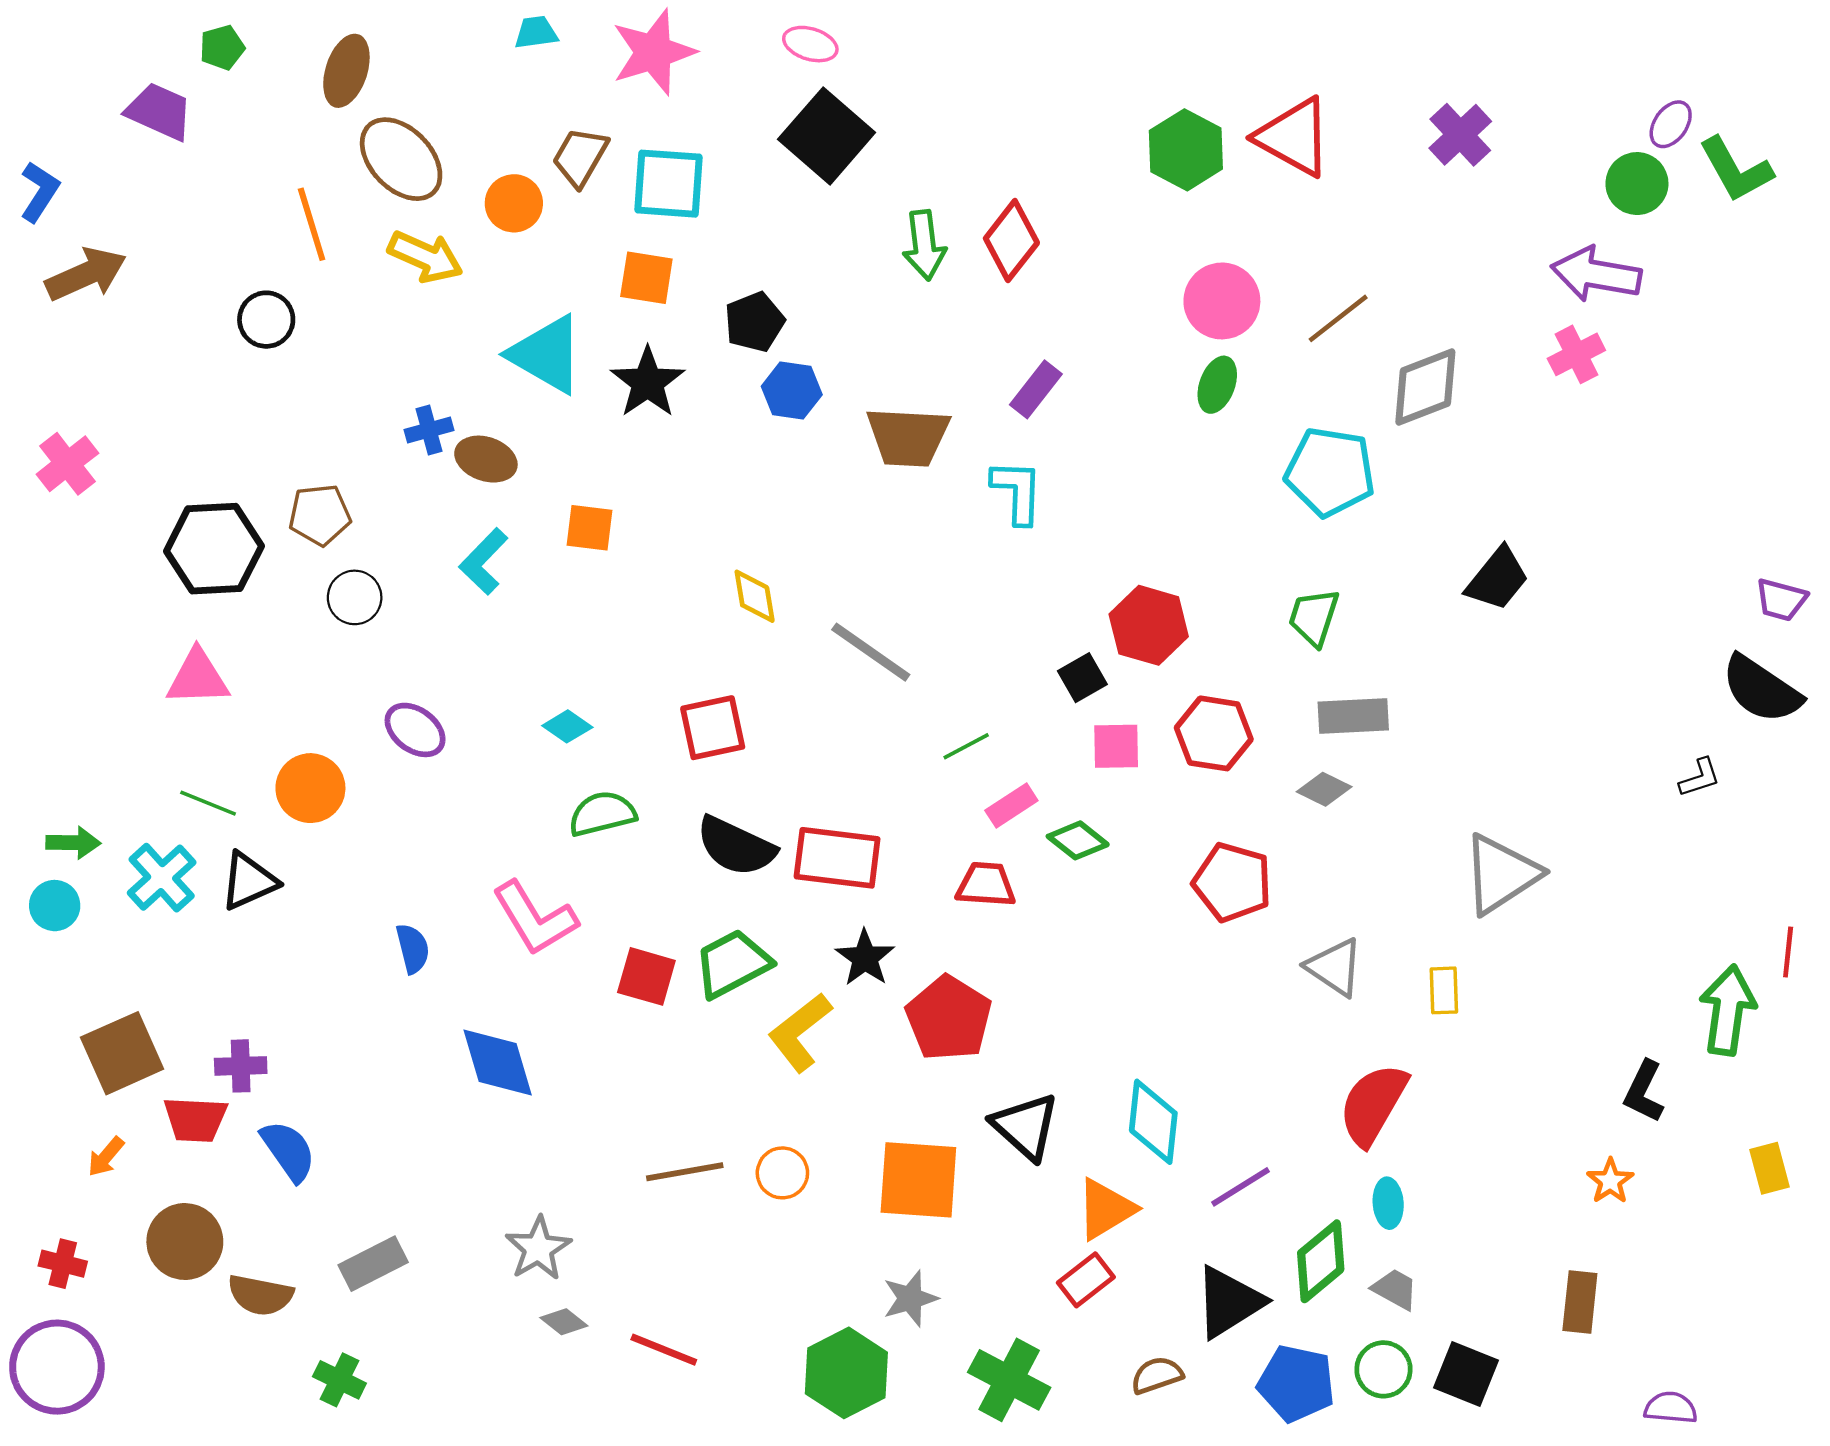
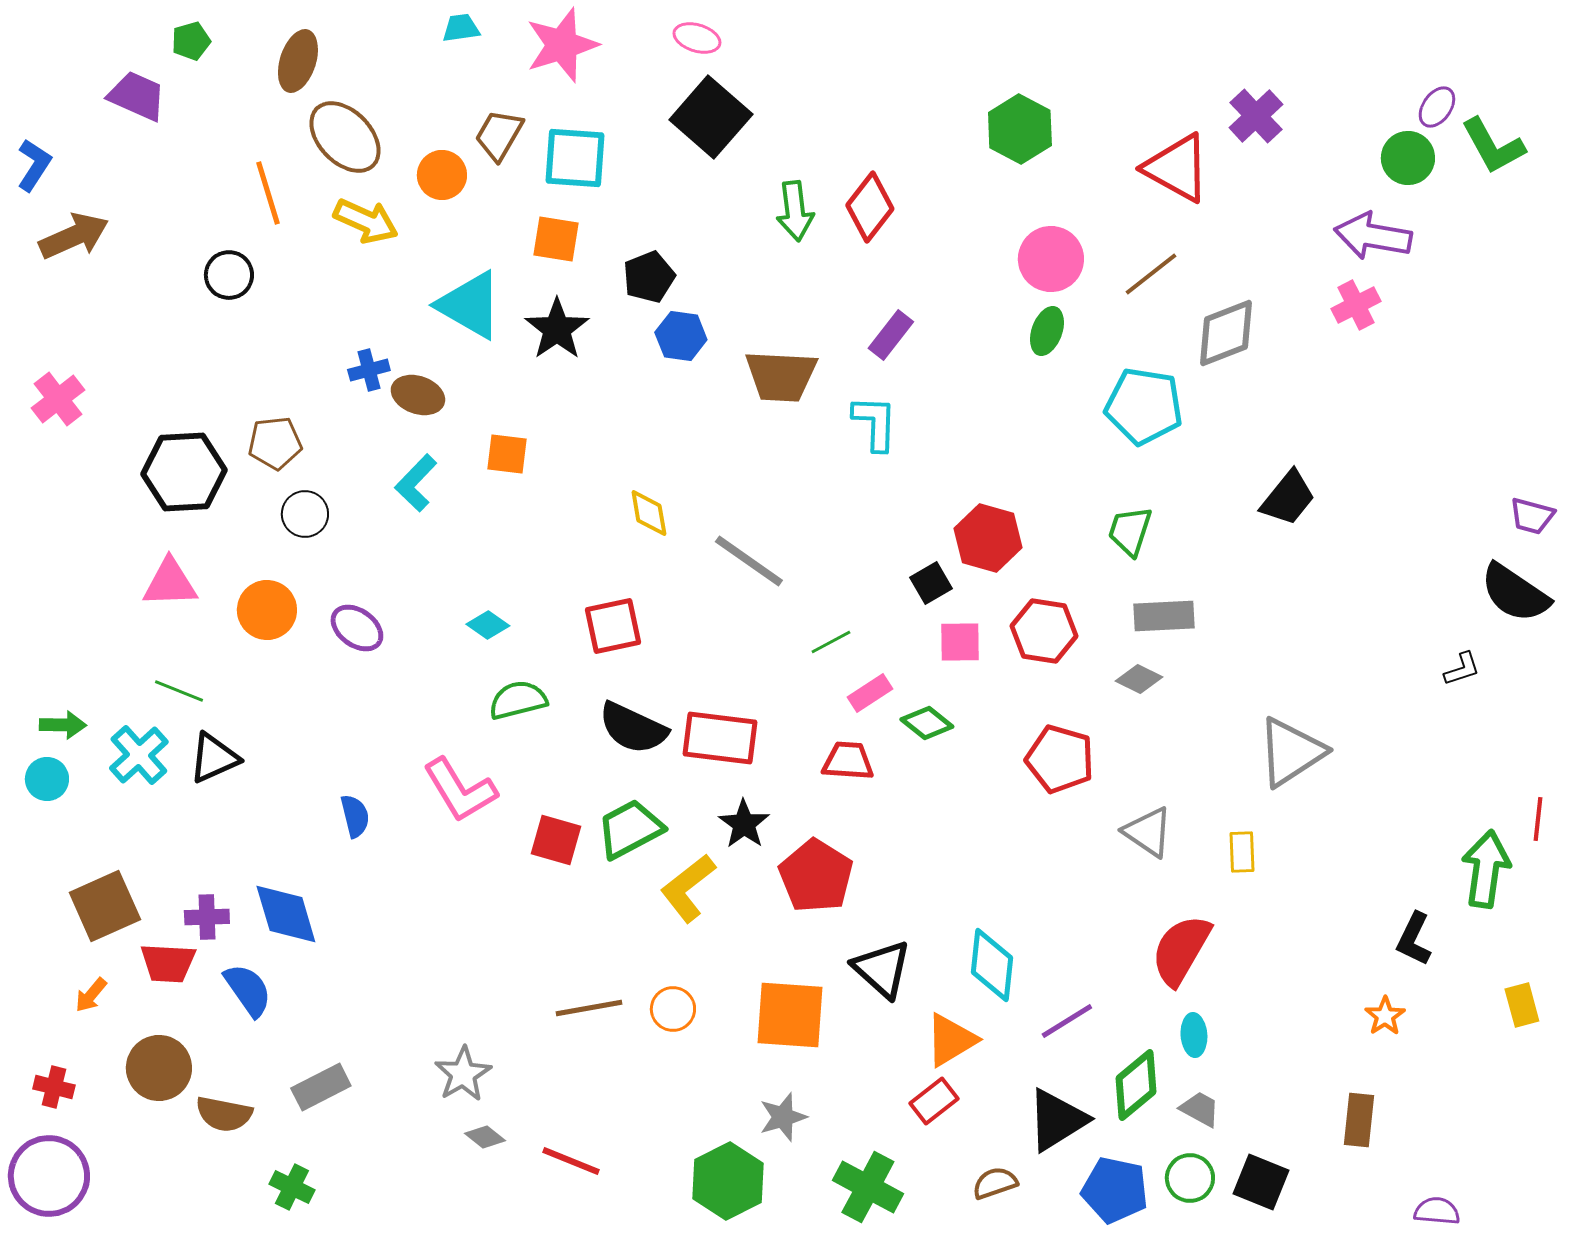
red triangle: (1294, 137) -> (1177, 168), moved
orange circle: (310, 788) -> (267, 610), moved
blue diamond: (498, 1062) -> (286, 914), moved

